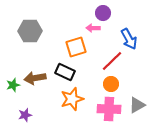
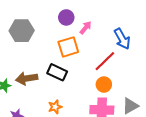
purple circle: (103, 13) -> (66, 17), moved
pink arrow: (93, 28) -> (86, 28), turned 128
orange star: (72, 99) -> (55, 107), moved, size x0.6

